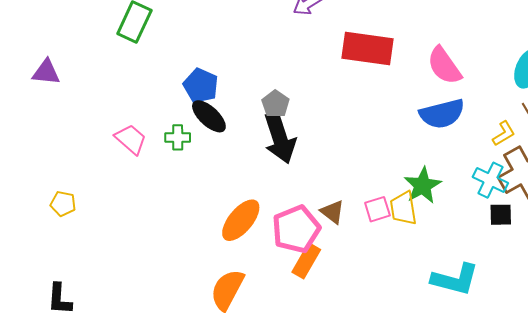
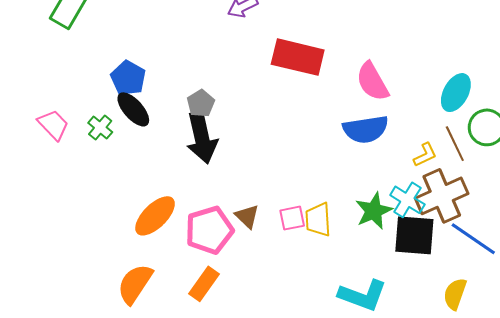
green cross: (178, 137) -> (100, 128), turned 35
green star: (423, 186) -> (374, 211), moved
black square: (501, 215) -> (414, 235), size x1.8
orange rectangle: (306, 261) -> (204, 284), moved

